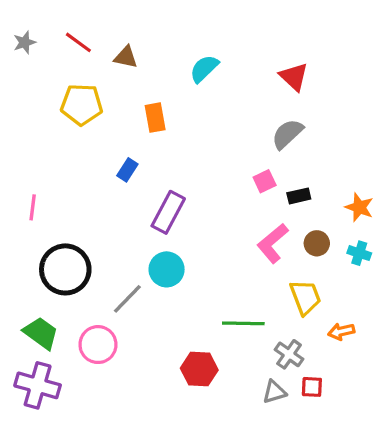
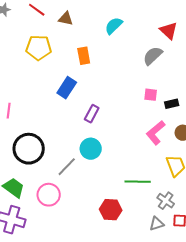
gray semicircle: (287, 134) -> (153, 56), moved
blue rectangle: (127, 170) -> (67, 88), size x1.5
pink square: (265, 181) -> (151, 95), turned 32
purple rectangle: (168, 212) -> (92, 114), size x0.7

